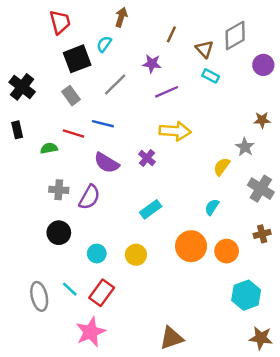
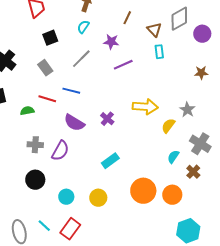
cyan semicircle: (104, 44) -> (83, 27), moved
black square: (77, 59) -> (50, 38), size x0.7
purple circle: (263, 65) -> (202, 34), moved
cyan rectangle: (211, 76) -> (159, 52), turned 56
brown star: (262, 120) -> (201, 73), moved
yellow arrow: (175, 131) -> (145, 107), moved
cyan semicircle: (212, 207) -> (173, 157), moved
brown cross: (262, 234) -> (193, 172), moved, turned -32

